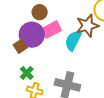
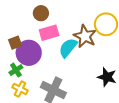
brown star: (87, 26) -> (85, 36), turned 30
purple circle: (32, 35) -> (29, 53), moved

